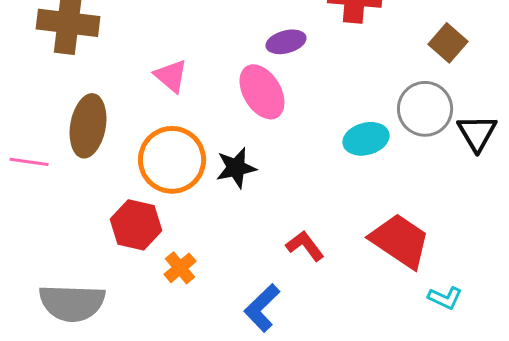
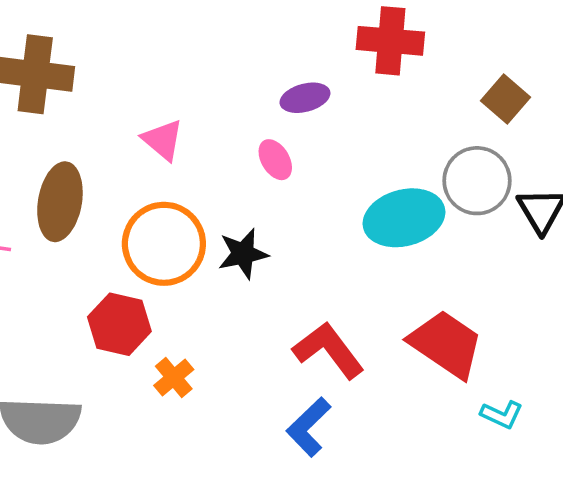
pink ellipse: (262, 92) -> (275, 160), size x0.6
cyan ellipse: (366, 139) -> (404, 218), size x1.4
red L-shape: (305, 246) -> (329, 350), size x1.5
blue L-shape: (262, 308) -> (309, 427), moved

